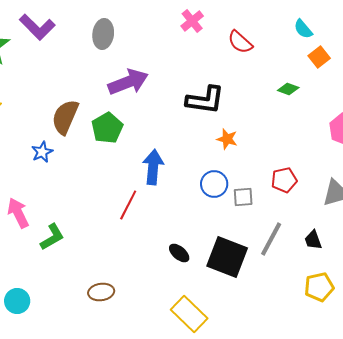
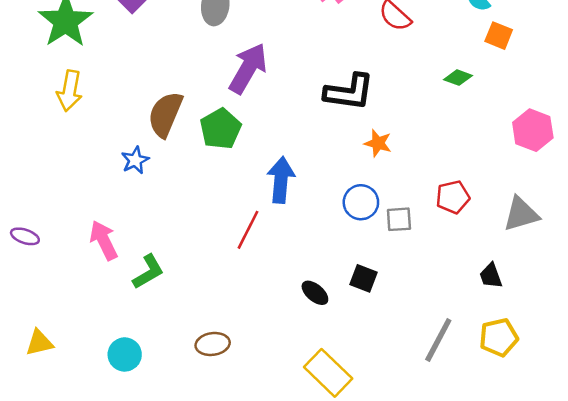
orange square: (319, 57) -> (499, 36), turned -30
purple arrow: (128, 82) -> (248, 68), turned -39
gray line: (271, 239) -> (438, 340), moved
black square: (227, 257) -> (364, 278), moved, size x0.5
cyan circle: (17, 301) -> (125, 354), moved

